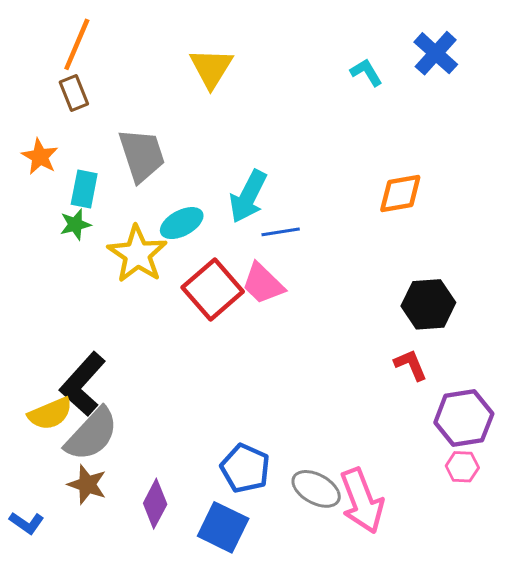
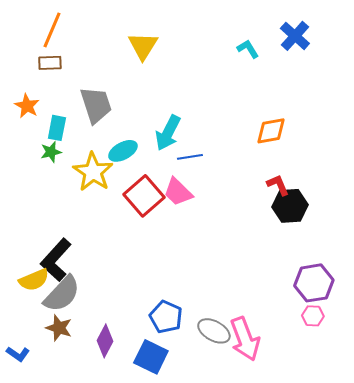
brown rectangle: (74, 93) -> (50, 63), turned -70
red L-shape: (411, 365) -> (278, 185), moved

